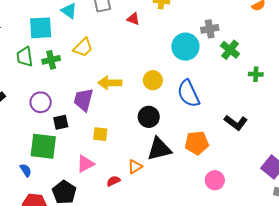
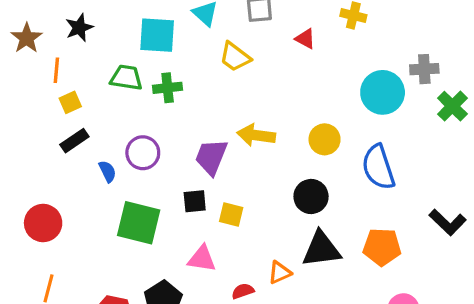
yellow trapezoid: (83, 47) -> (235, 57), moved, turned 75
green trapezoid: (25, 57) -> (126, 78), turned 100
black square: (61, 122) -> (195, 201), moved
pink triangle: (85, 164) -> (202, 259), turned 30
blue semicircle: (26, 170) -> (108, 171), moved

